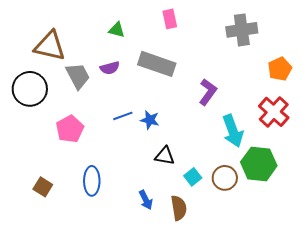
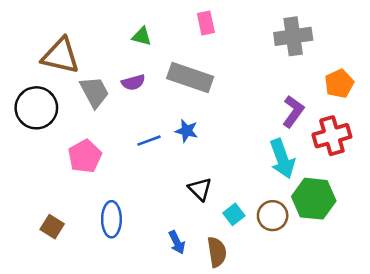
purple L-shape: (208, 92) -> (293, 111), moved
red cross: (274, 112) -> (332, 136), turned 32
blue star: (150, 120) -> (187, 131), moved
black triangle: (165, 156) -> (200, 189), turned 35

